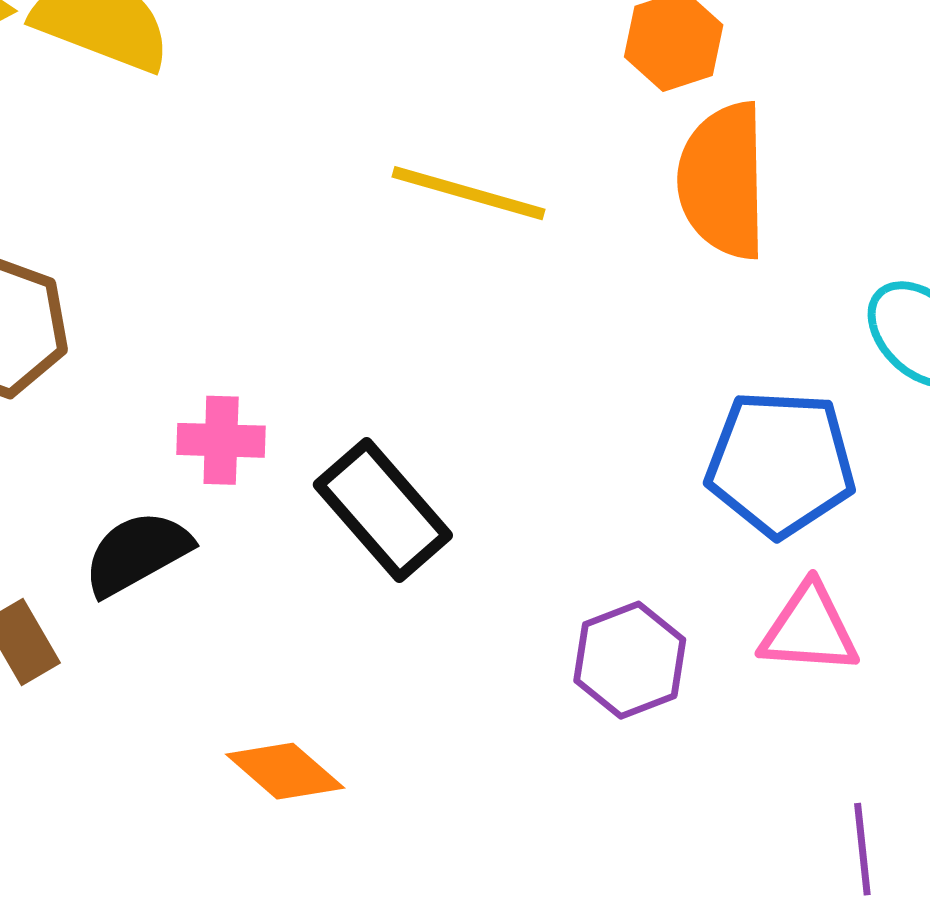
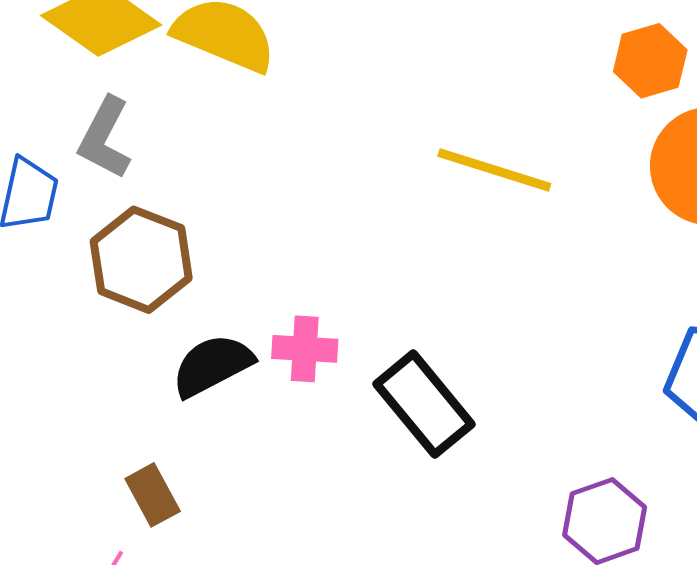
black semicircle: (137, 553) -> (212, 365), moved

